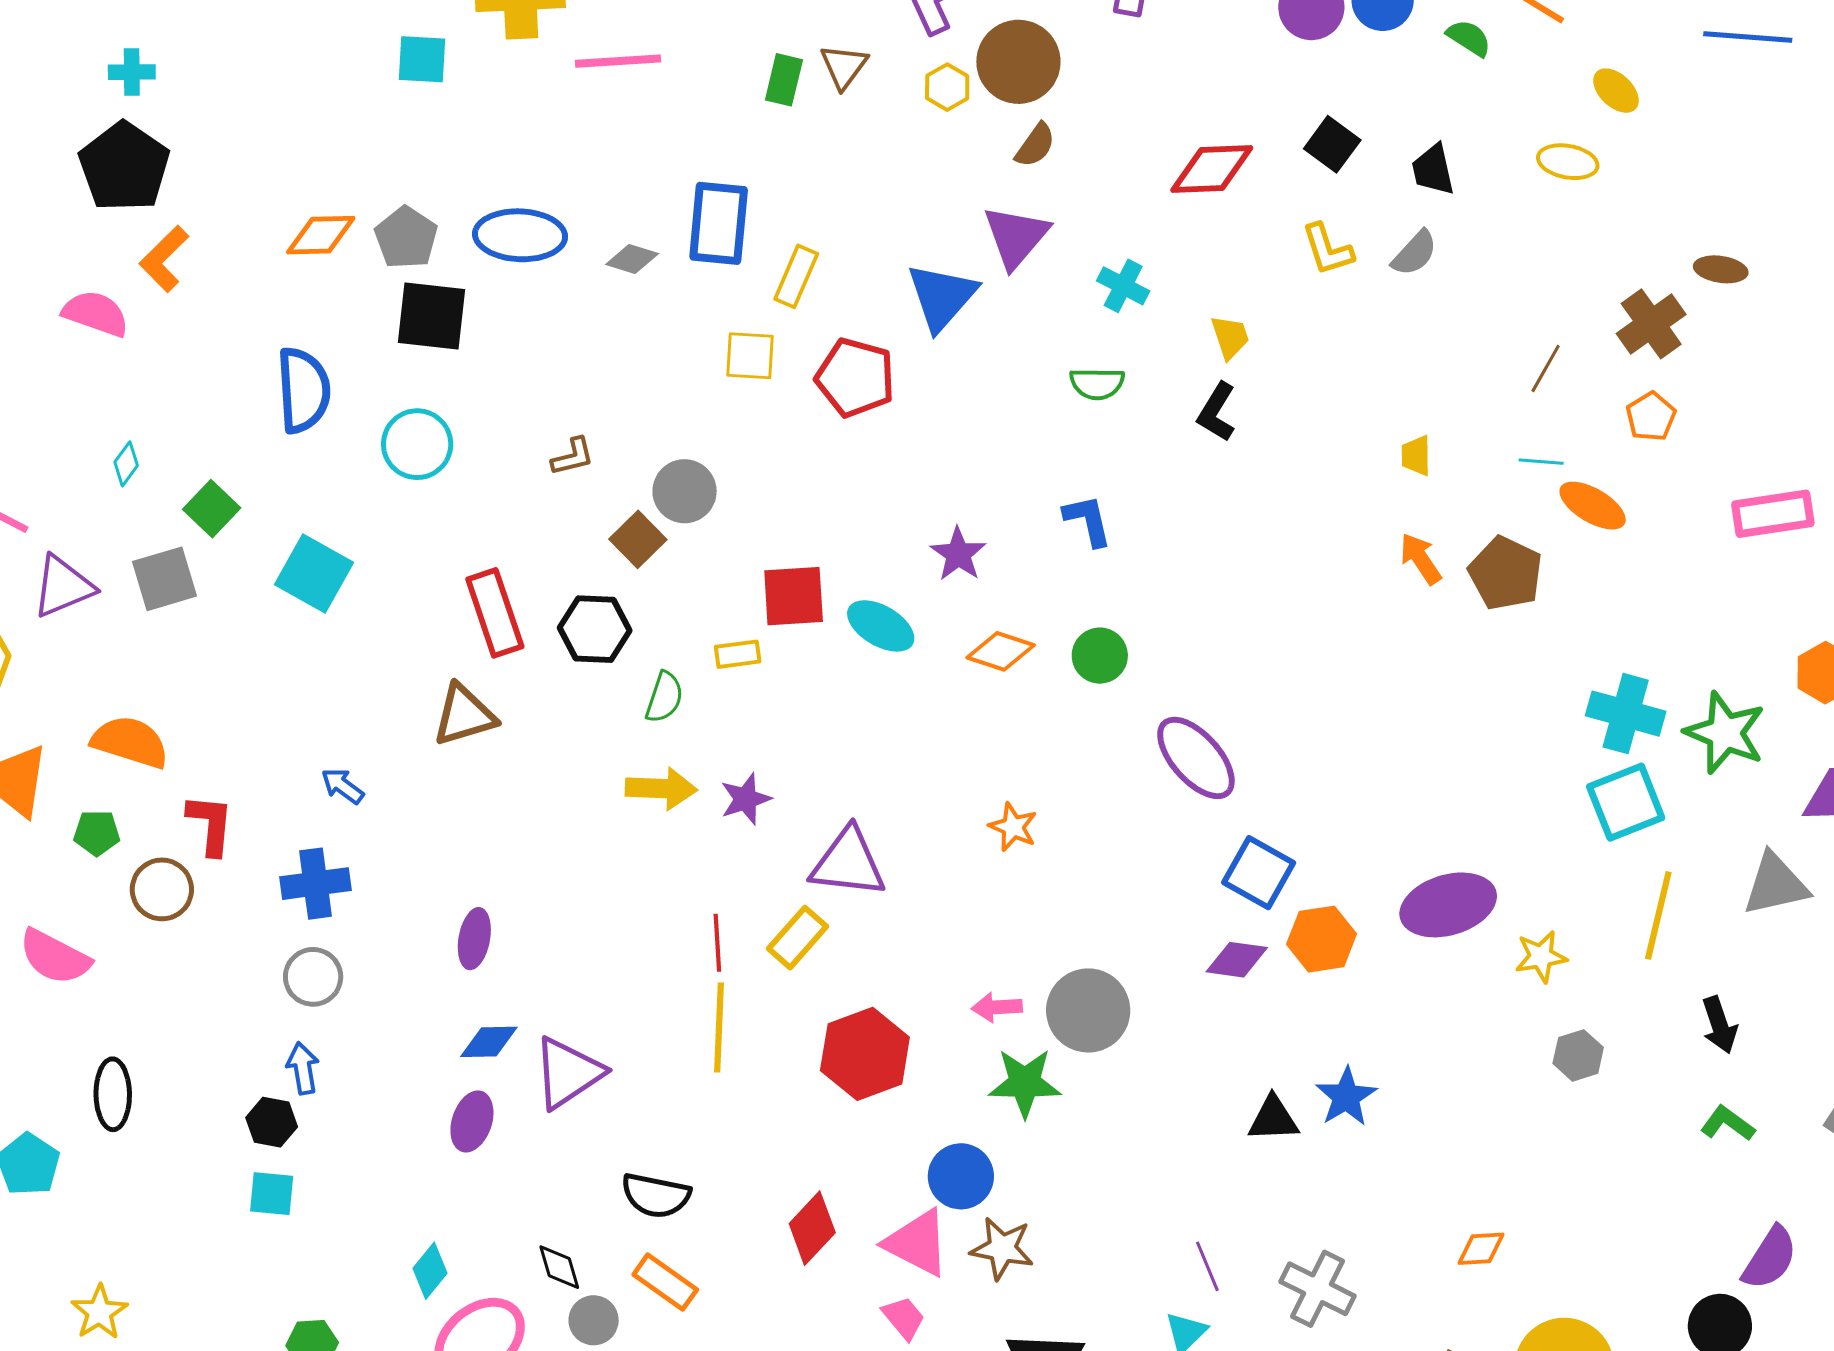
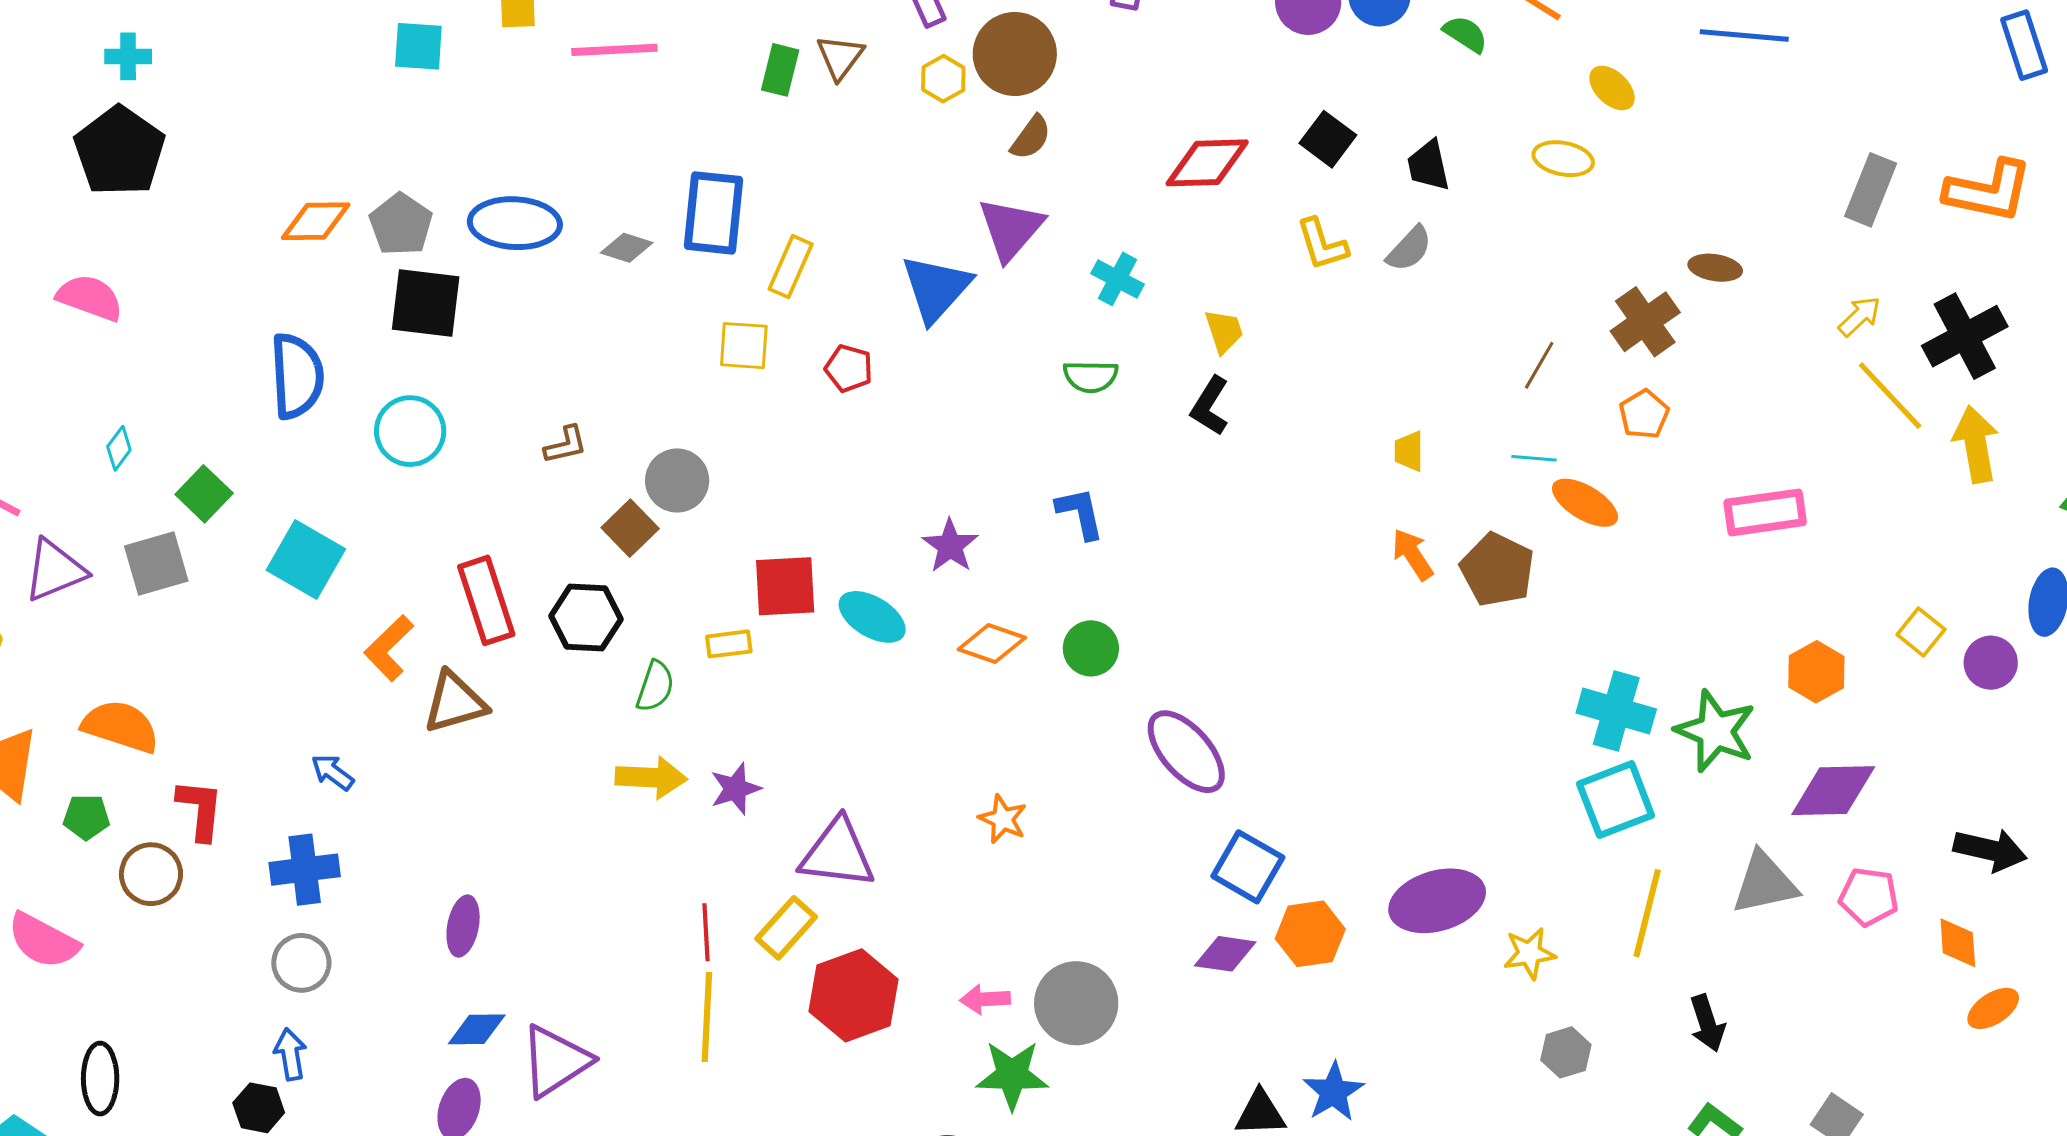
orange L-shape: (164, 259) -> (389, 648), moved
red pentagon: (855, 378) -> (849, 368), size x0.6
red hexagon: (865, 1054) -> (854, 995), moved

